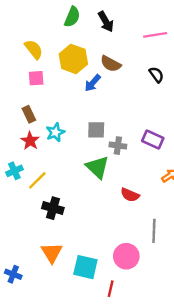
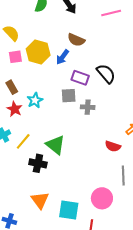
yellow hexagon: (73, 59) -> (38, 52), moved
black semicircle: (156, 75) -> (106, 74), moved, size x1.5
purple rectangle: (153, 140) -> (80, 78), moved
green triangle: (97, 167) -> (56, 145), moved
red semicircle: (130, 195) -> (113, 146), moved

